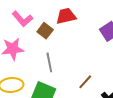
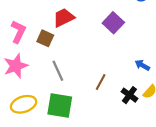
pink L-shape: (22, 19) -> (18, 32), turned -100

